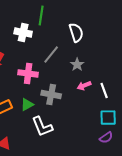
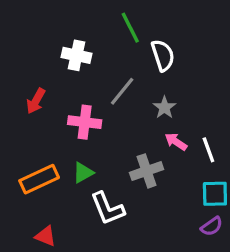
green line: (41, 16) -> (130, 28), moved, turned -36
pink arrow: (84, 86) -> (176, 142), turned 56
gray cross: (51, 95) -> (147, 171), moved, turned -30

